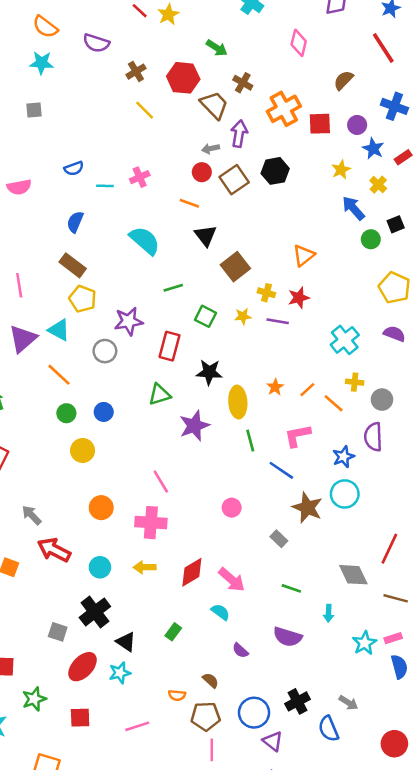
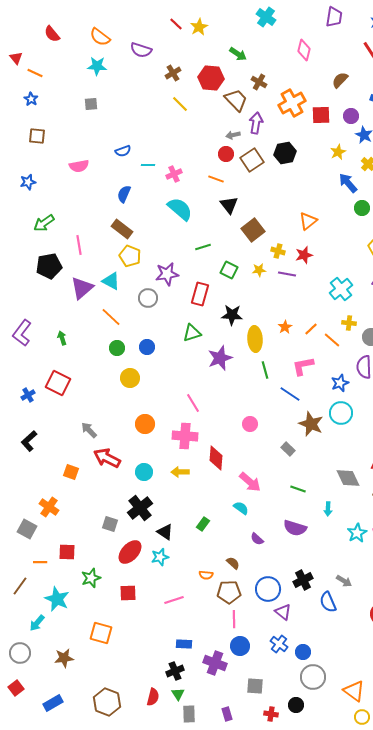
pink cross: (140, 177) -> (174, 174), moved
red diamond: (192, 572) -> (216, 458), moved, turned -55

